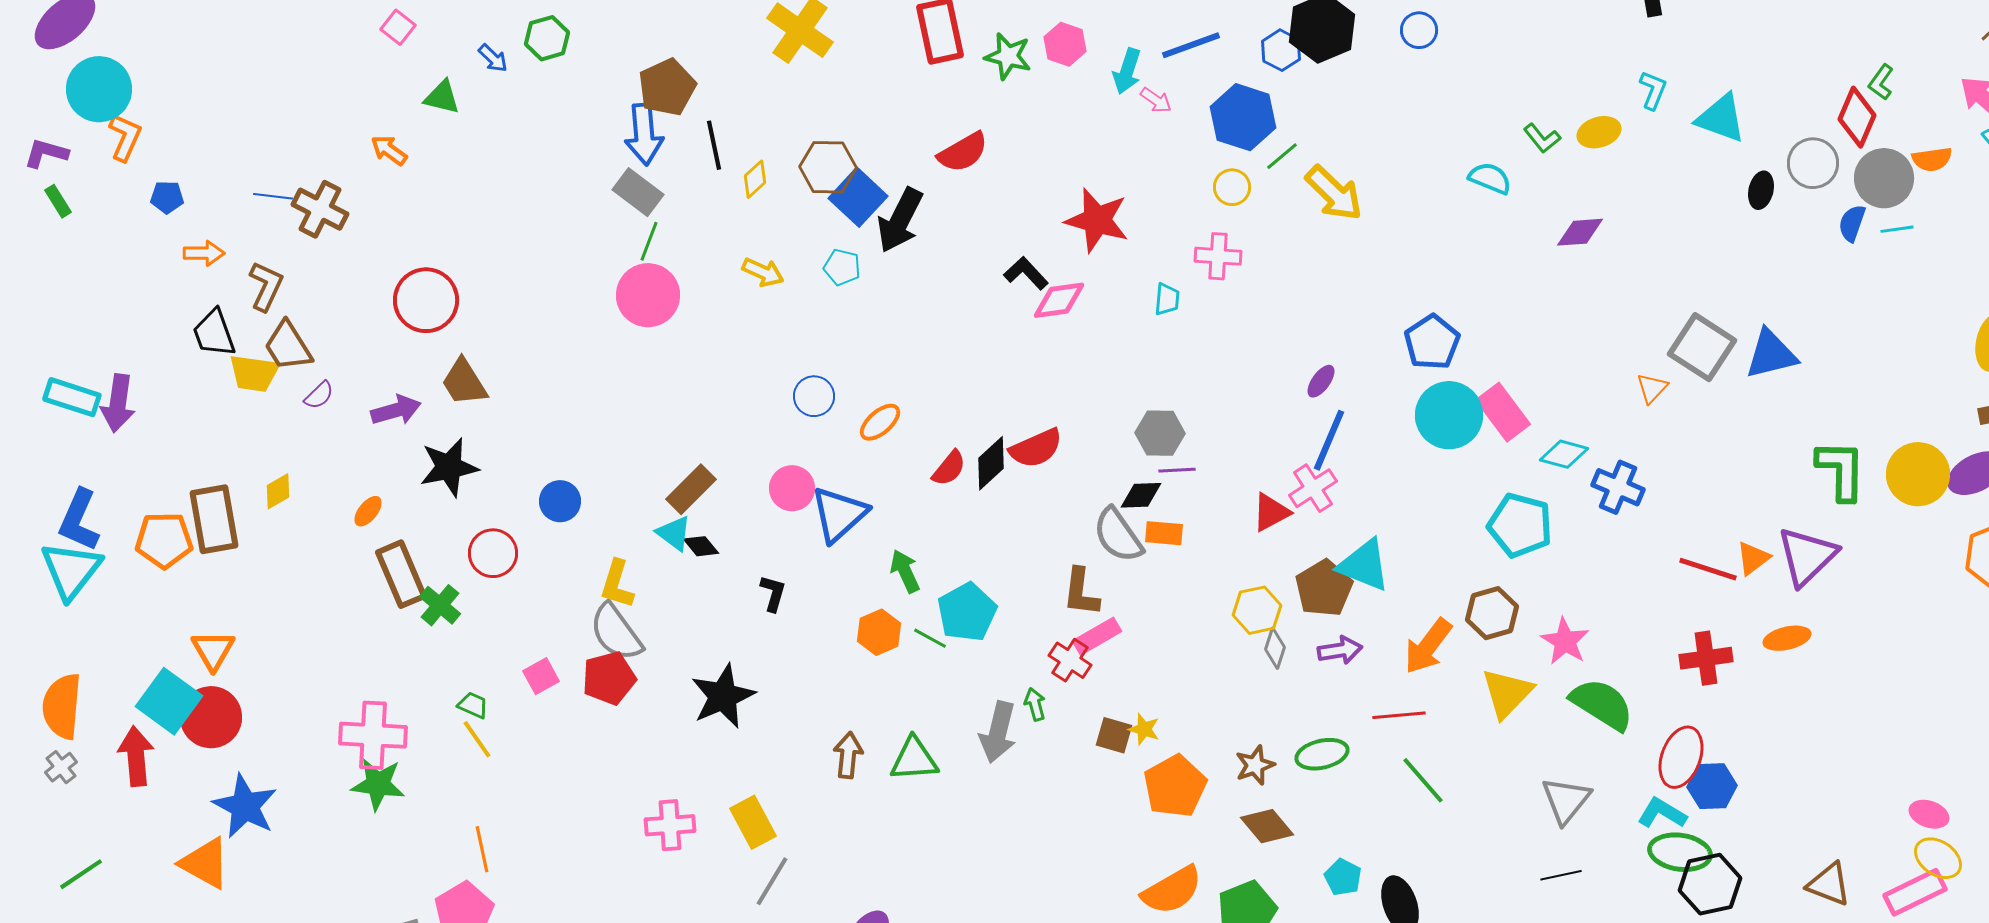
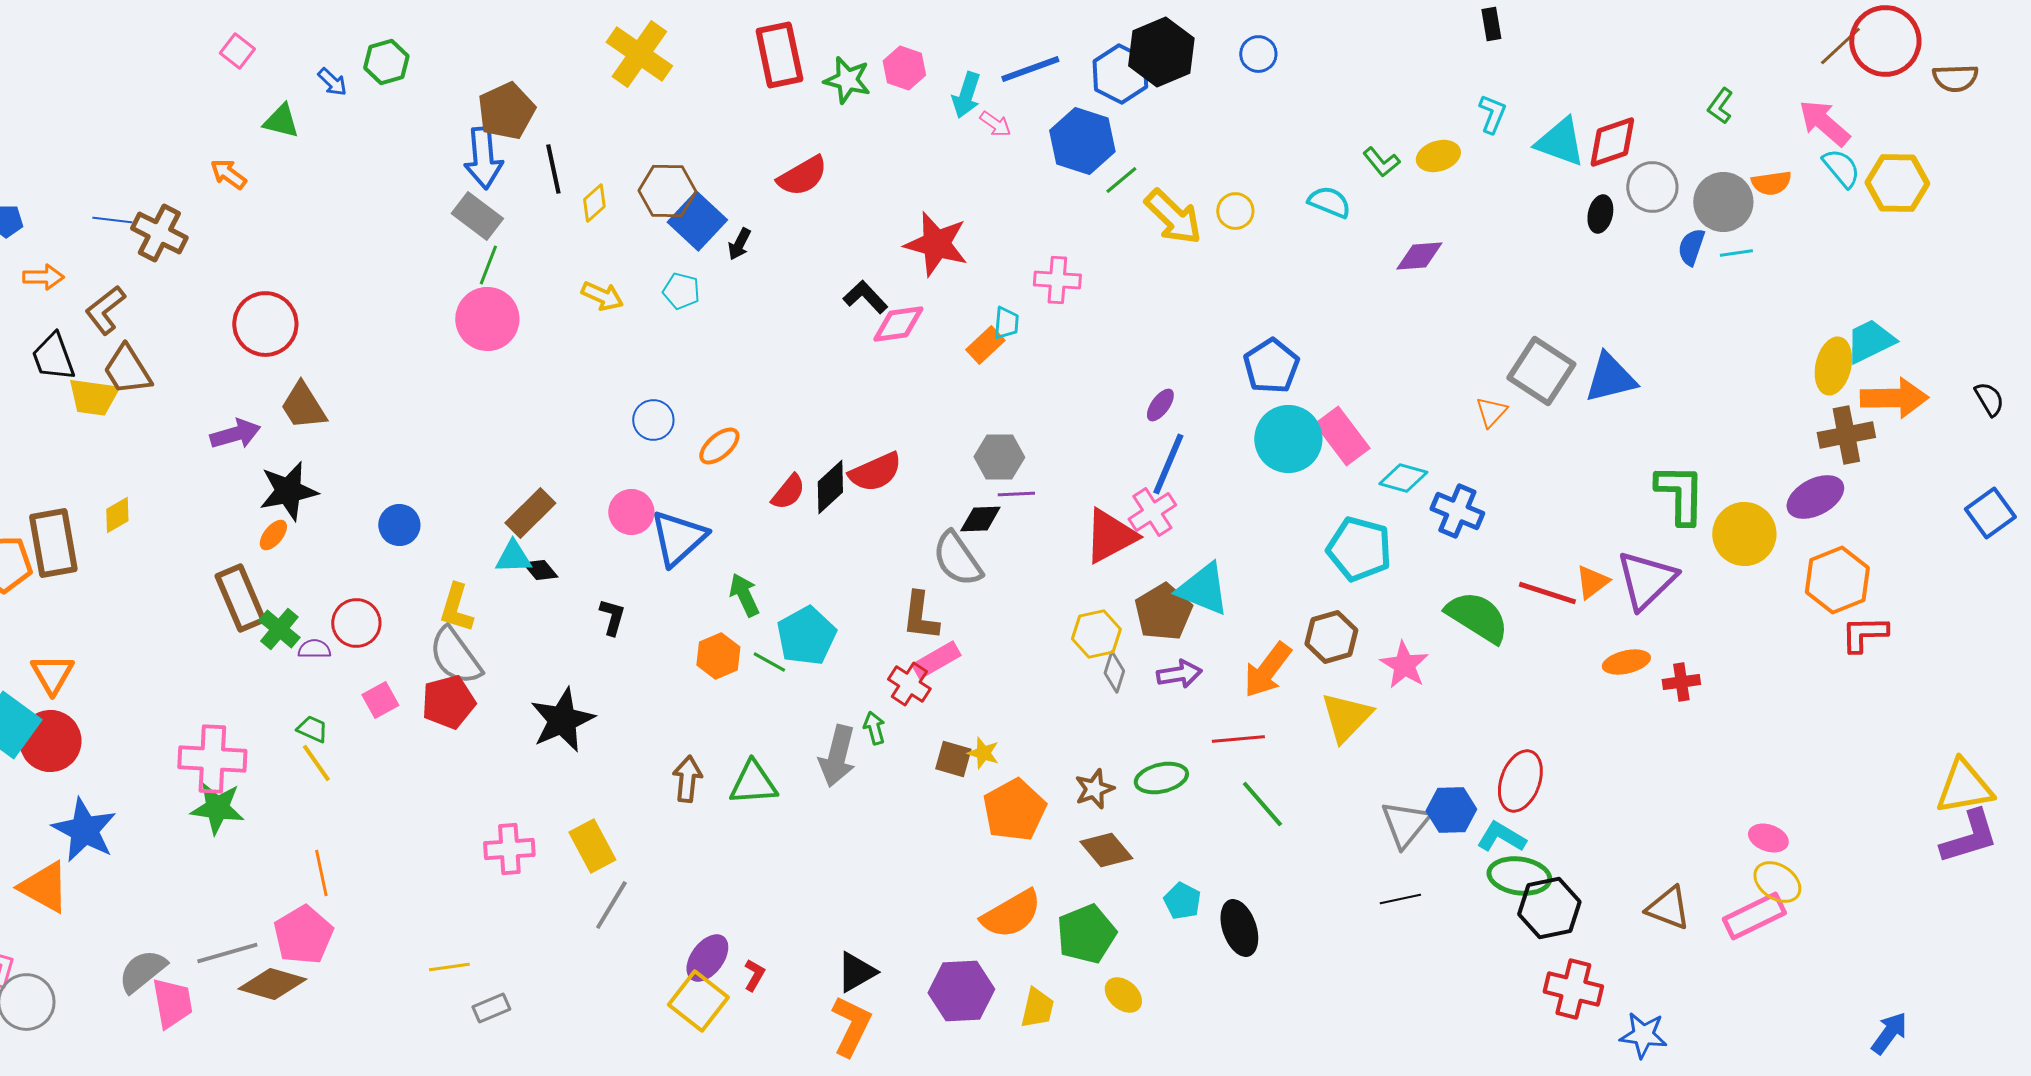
blue hexagon: (1281, 50) -> (1120, 74), size x1.4
red diamond: (1857, 117) -> (1612, 142), moved, turned 48
yellow circle: (1232, 187) -> (1235, 211), moved
black arrow: (900, 220) -> (739, 244), size x0.5
brown L-shape: (266, 286) -> (105, 310), turned -153
purple semicircle: (319, 395) -> (314, 649), moved, turned -136
yellow circle: (1918, 474) -> (1744, 534), moved
orange ellipse: (368, 511) -> (273, 535), moved
red triangle: (1271, 512) -> (1110, 536), size x1.4
cyan triangle: (674, 533) -> (513, 557), turned -39
orange rectangle: (1164, 533) -> (985, 345), moved, turned -48
red circle: (493, 553) -> (356, 623), moved
red cross: (1706, 658) -> (1681, 682), moved, size x0.7
green semicircle: (1602, 704) -> (1477, 617), moved
blue hexagon: (1712, 786) -> (1451, 810), moved

